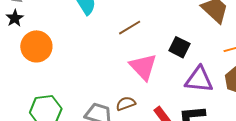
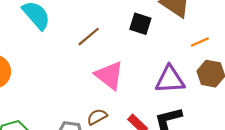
black square: (179, 47) -> (140, 24), moved

